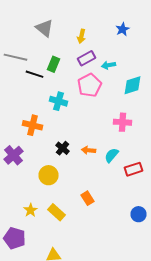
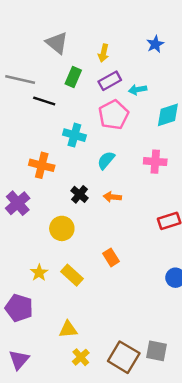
green rectangle: (54, 64) -> (73, 77), moved
cyan semicircle: (112, 155) -> (106, 160), moved

